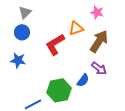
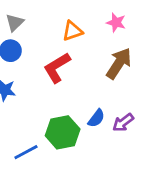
orange triangle: (76, 28) -> (72, 31), moved
purple arrow: (99, 68) -> (123, 123), moved, turned 105

